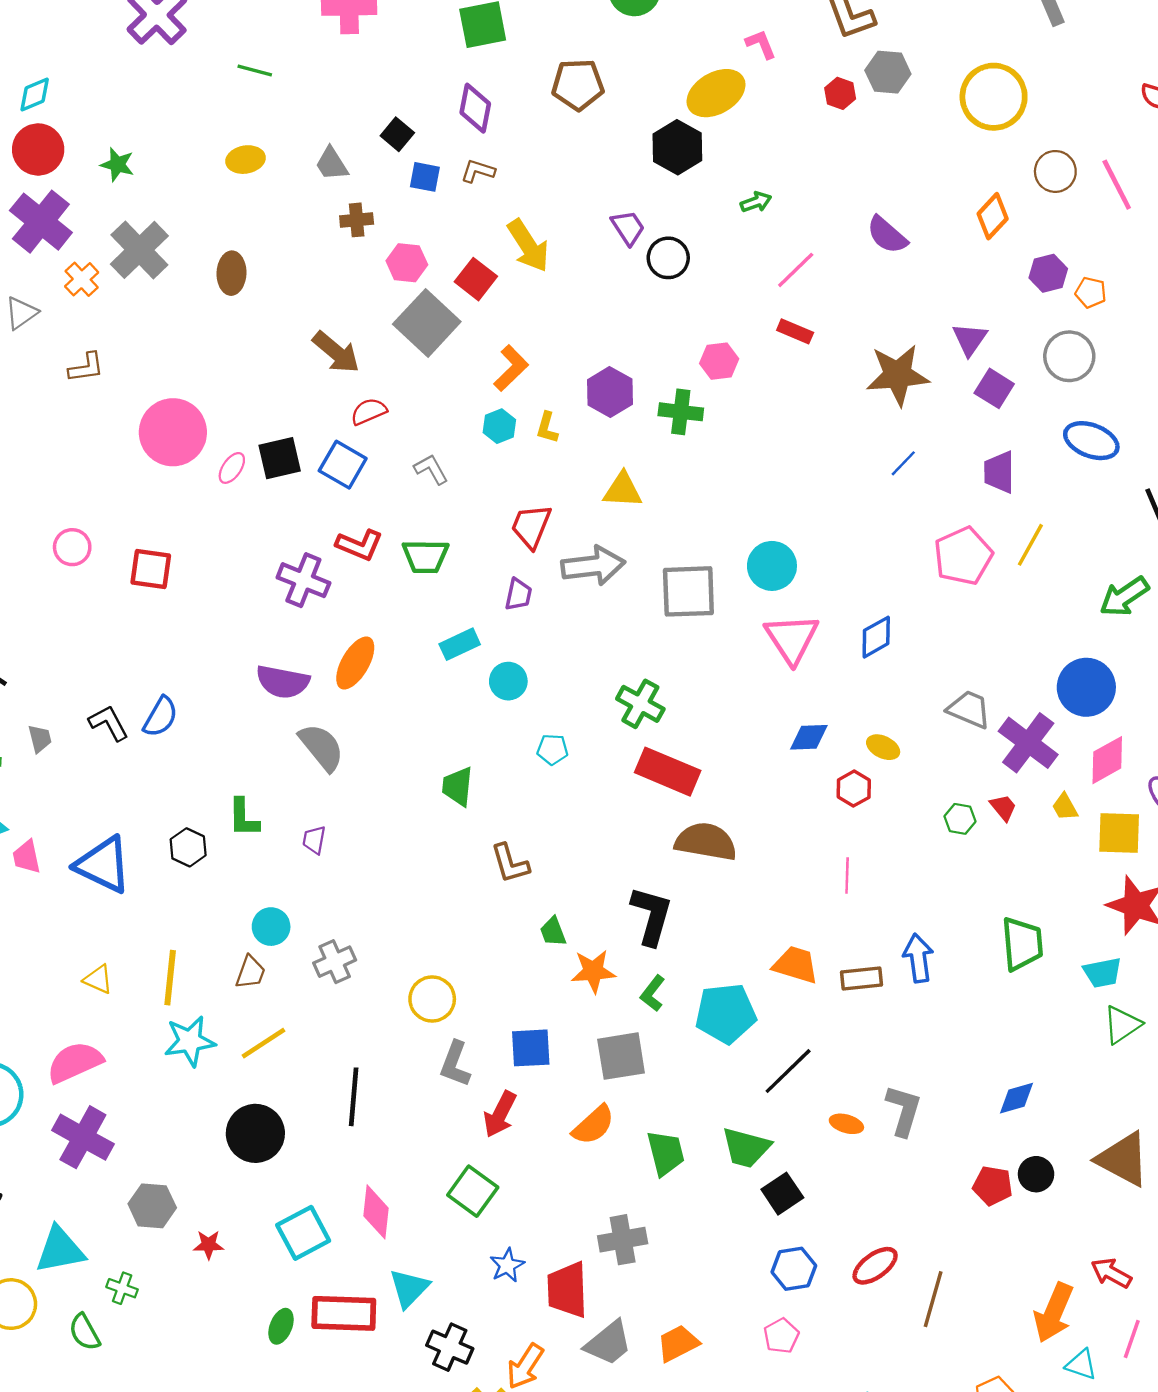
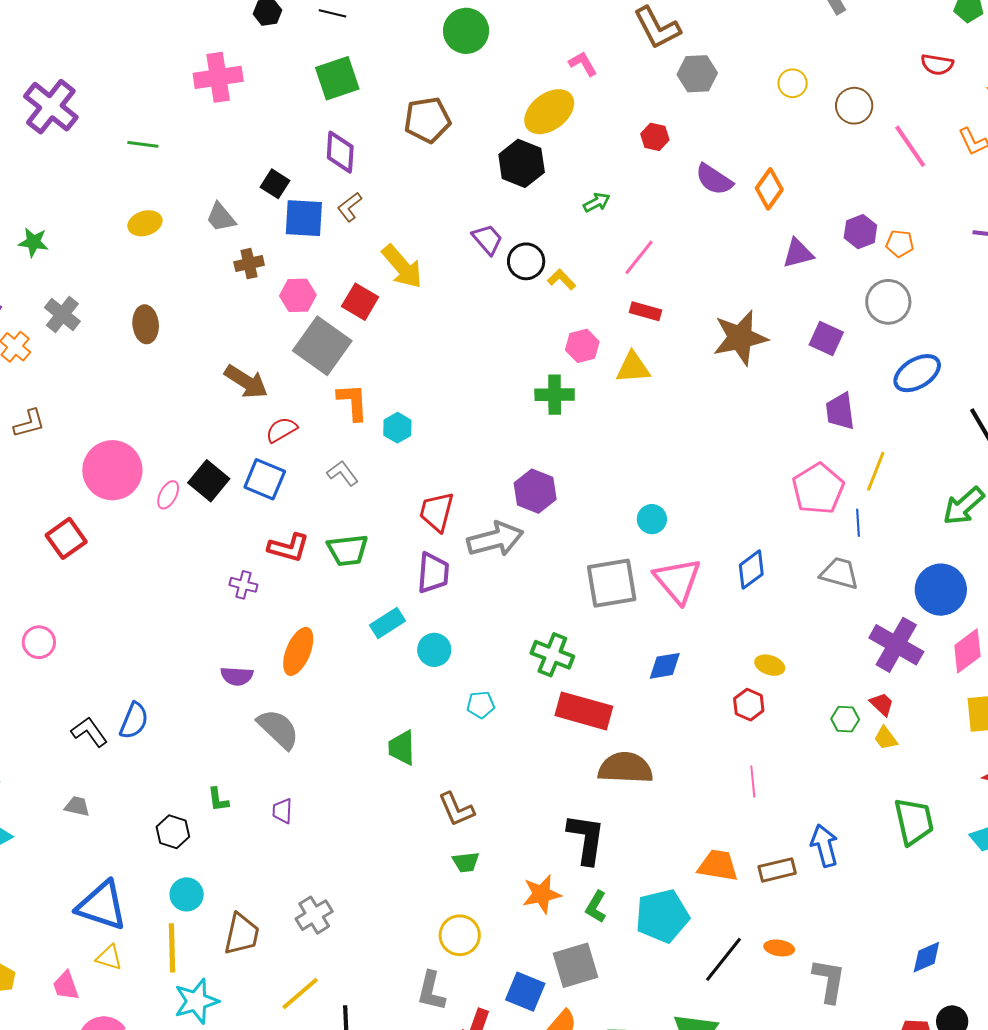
red hexagon: (840, 93) -> (655, 137), moved
yellow circle: (994, 97) -> (793, 83), size x0.5
brown L-shape: (478, 171) -> (350, 207), turned -48
brown circle: (1055, 171) -> (854, 106), moved
blue square: (425, 177) -> (304, 218), size x1.5
orange diamond: (993, 216) -> (769, 189), moved
purple semicircle: (887, 235) -> (714, 179), moved
gray cross: (139, 250) -> (62, 314), size x0.7
purple triangle: (970, 339) -> (798, 253), moved, turned 48
orange L-shape: (511, 368) -> (353, 402), moved, turned -42
purple hexagon: (610, 392) -> (535, 491), moved
yellow L-shape: (547, 428) -> (562, 279), moved, turned 128
blue ellipse: (1091, 441) -> (917, 373), turned -45
black square: (280, 458) -> (209, 481), turned -30
blue line: (903, 463) -> (858, 523), moved, turned -40
yellow triangle: (623, 490) -> (633, 368), moved
pink circle: (72, 547) -> (39, 642), moved
cyan circle: (772, 566) -> (652, 519), size x0.7
red square: (151, 569) -> (66, 538), moved, turned -36
purple cross: (303, 580) -> (243, 585), size x0.6
gray square: (688, 591) -> (612, 583), moved
purple trapezoid: (518, 594) -> (433, 573), size x1.4
purple semicircle: (283, 682) -> (237, 676), size x0.7
gray trapezoid: (969, 709) -> (839, 573), moved
blue diamond: (809, 737) -> (665, 666), moved
gray trapezoid: (40, 739) -> (77, 806), moved, turned -56
yellow trapezoid: (1065, 807) -> (886, 738), moved
green L-shape: (244, 818) -> (218, 800), size x0.7
pink trapezoid: (27, 857) -> (66, 986), moved
blue triangle: (103, 865) -> (102, 906), moved
cyan circle: (271, 927) -> (187, 894), moved
green trapezoid: (553, 932) -> (466, 862), moved, turned -68
brown trapezoid: (250, 972) -> (242, 934), size x1.4
yellow circle: (432, 999) -> (460, 935), moved
yellow line: (264, 1043) -> (300, 993), moved
blue square: (531, 1048) -> (525, 992), moved, turned 33
orange ellipse: (846, 1124) -> (779, 948), moved

